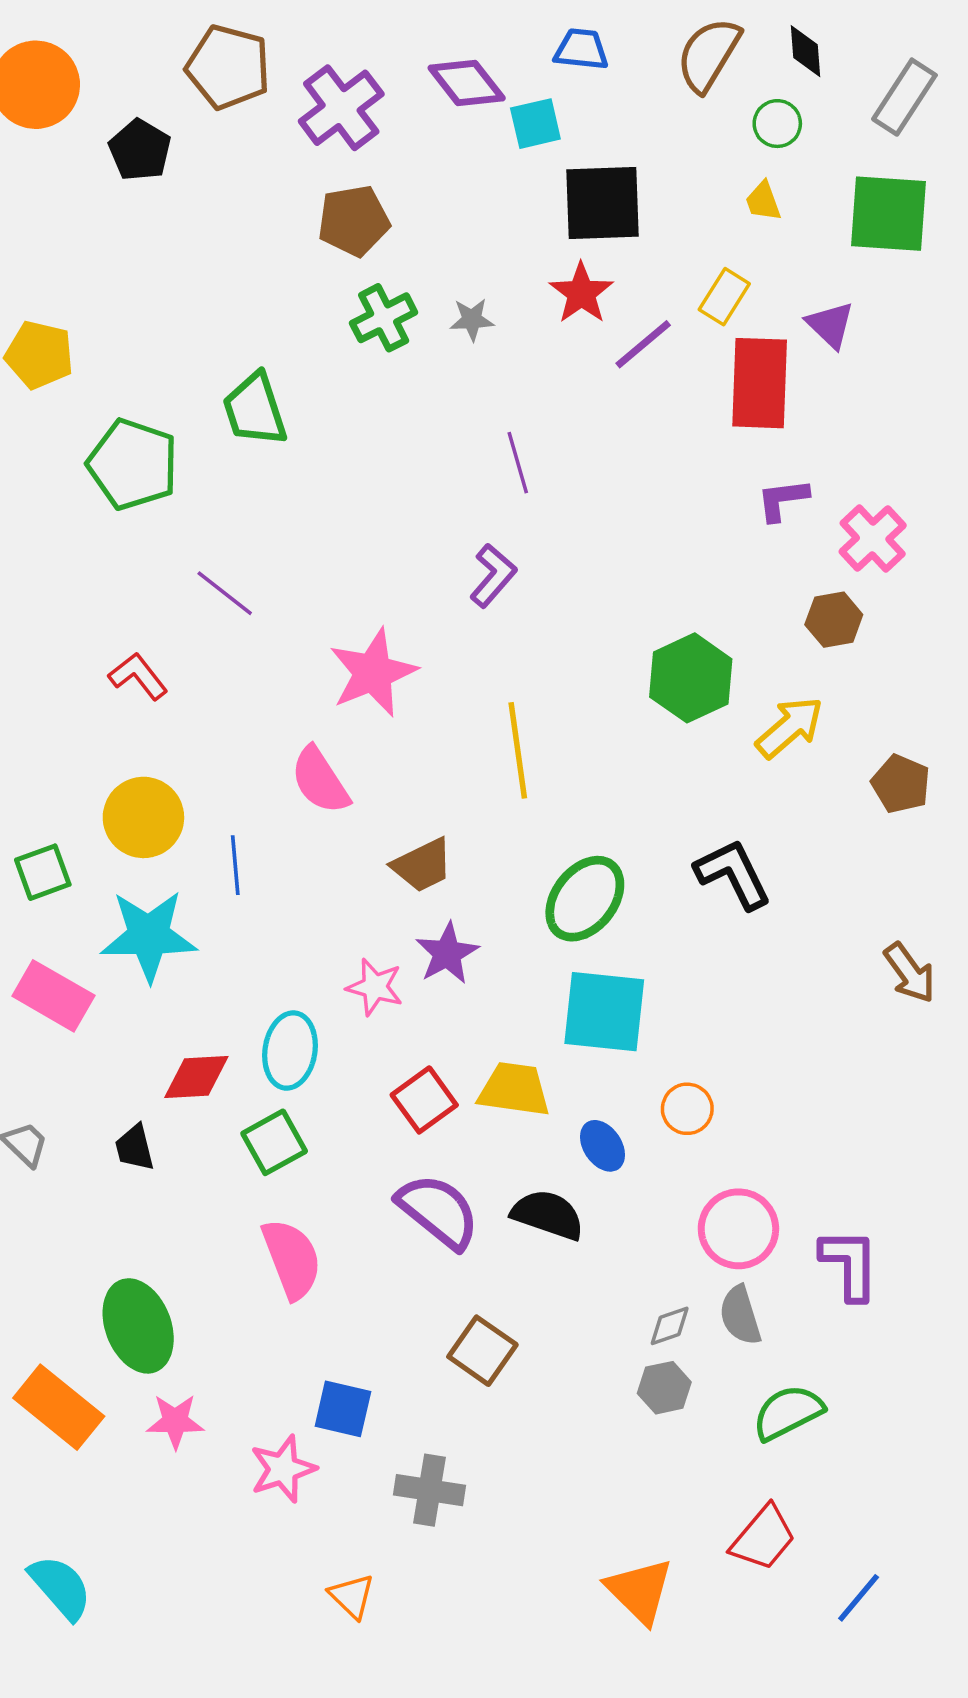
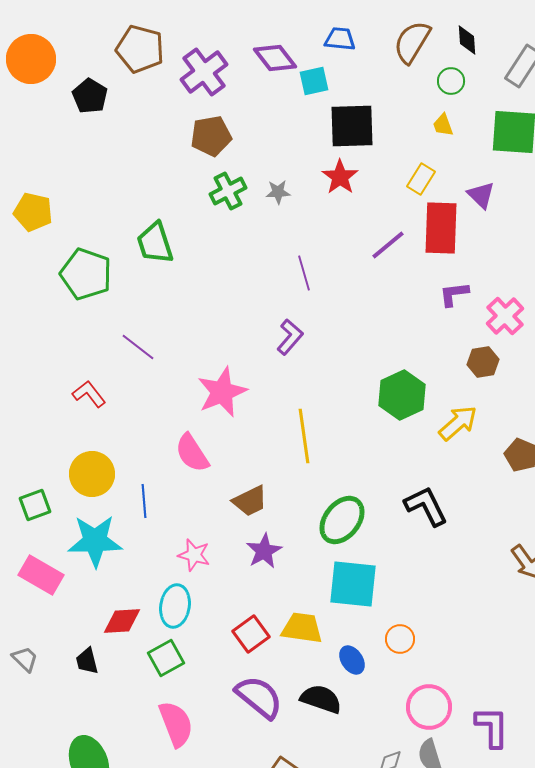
purple line: (643, 344) -> (388, 245), moved
pink star: (375, 987) -> (194, 555), moved

